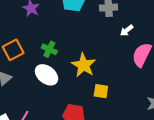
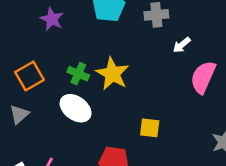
yellow star: (84, 65) -> (112, 74), moved

